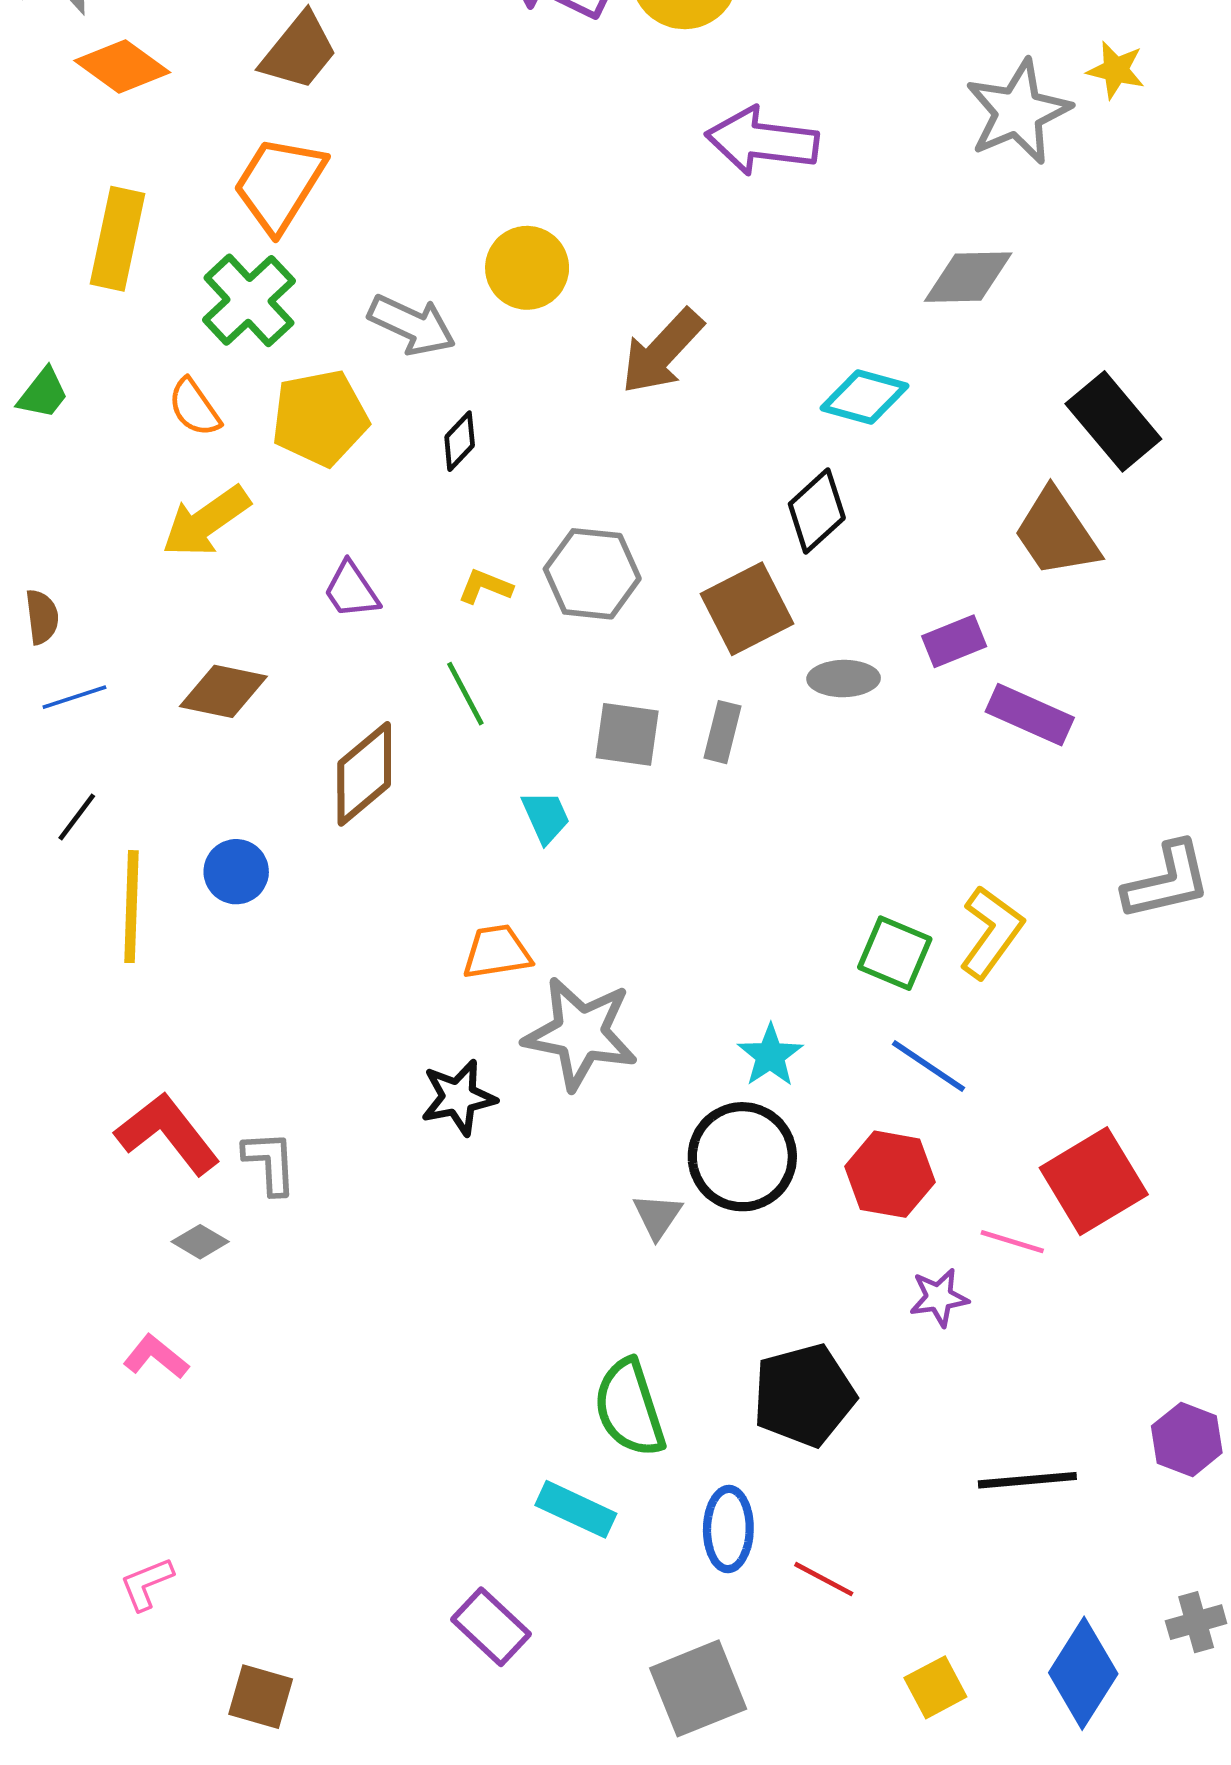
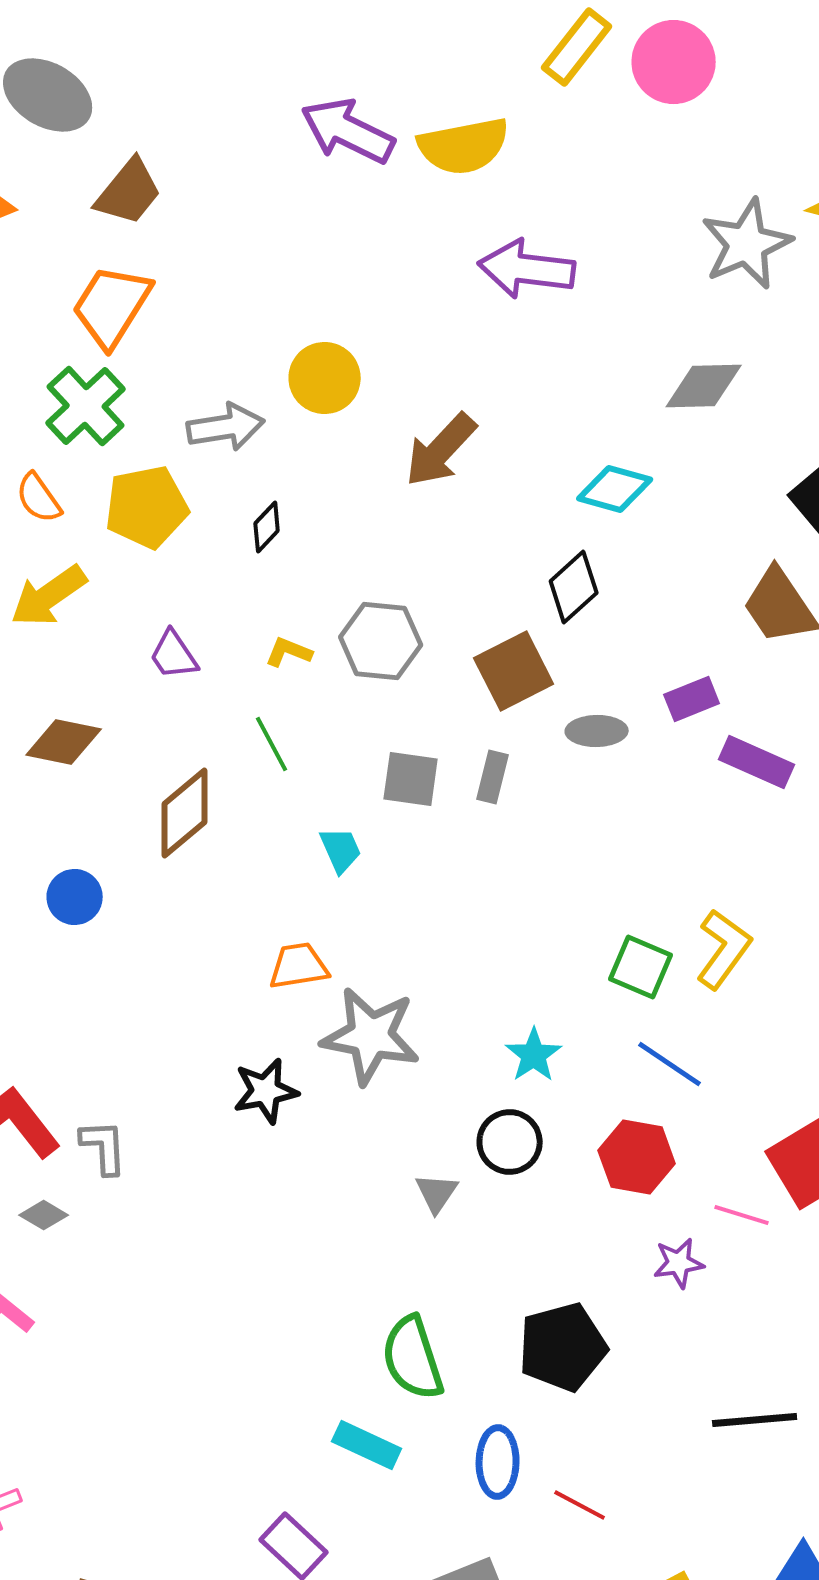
gray arrow: (412, 325) -> (226, 427), turned -34
black circle: (742, 1157) -> (510, 1142), size x0.7

